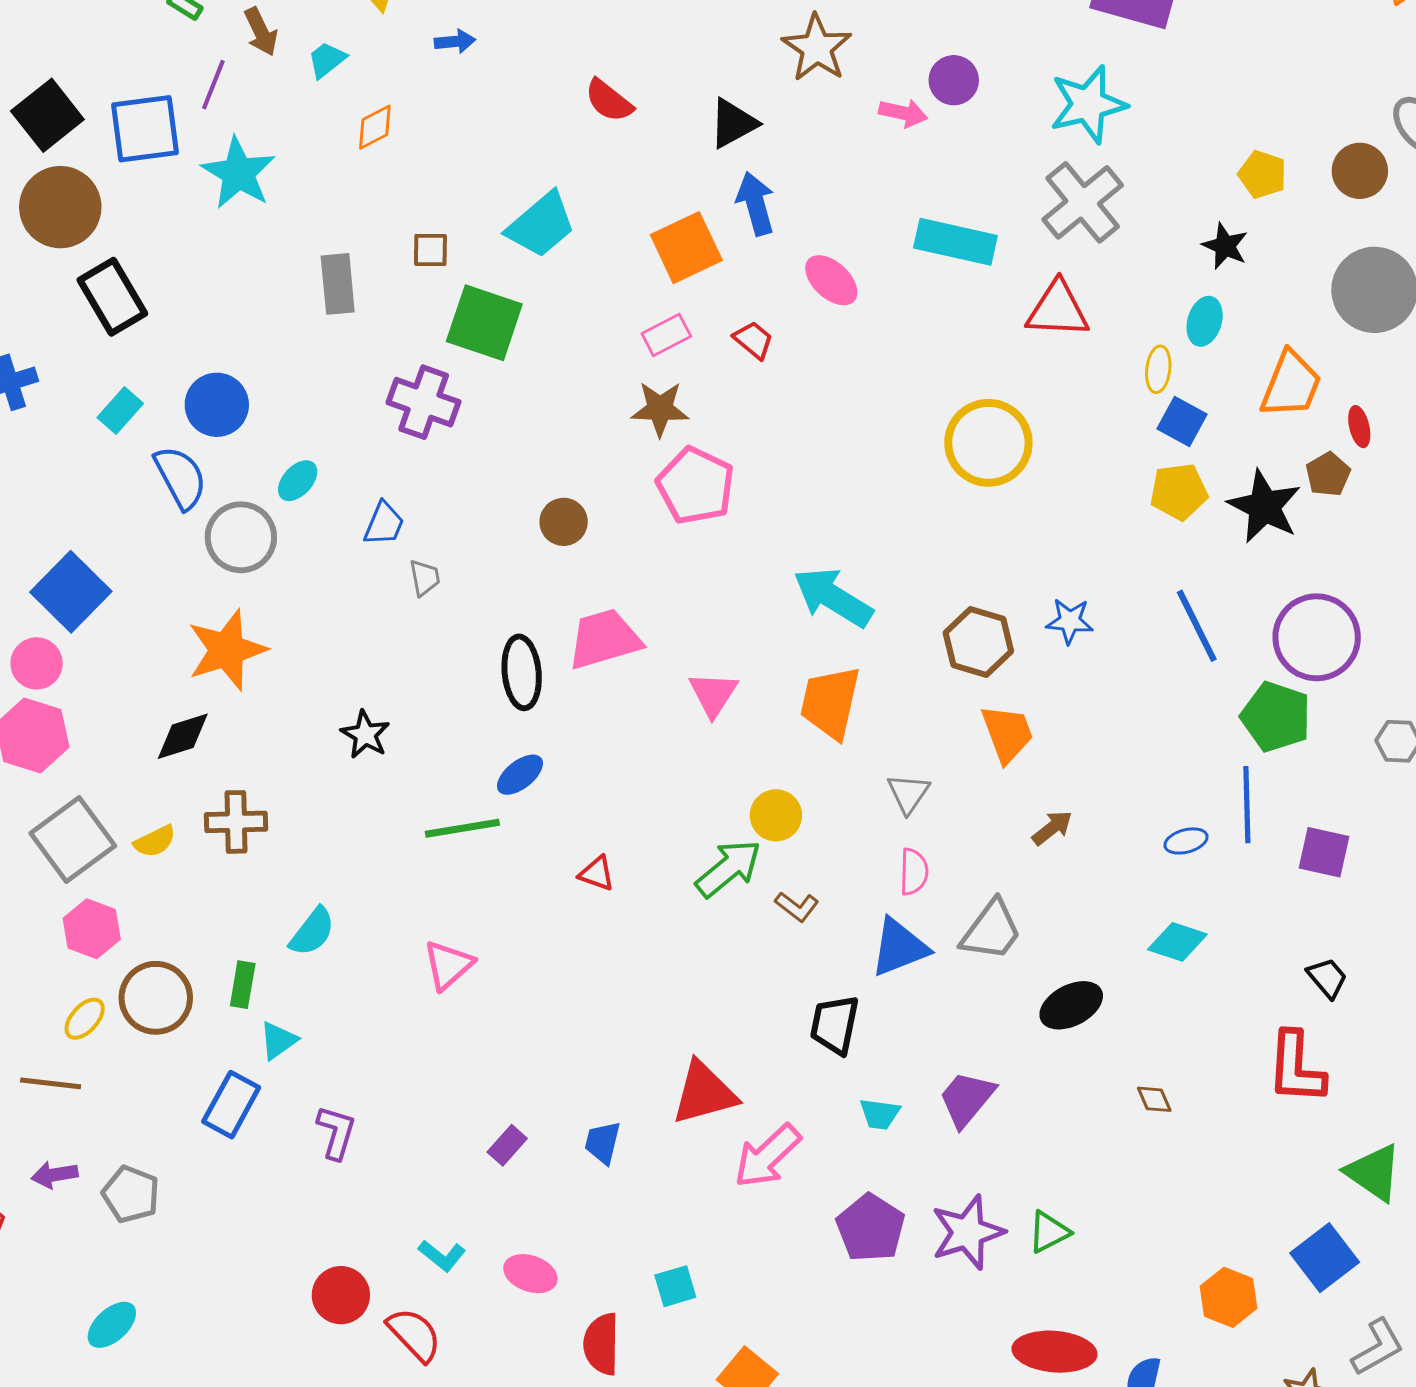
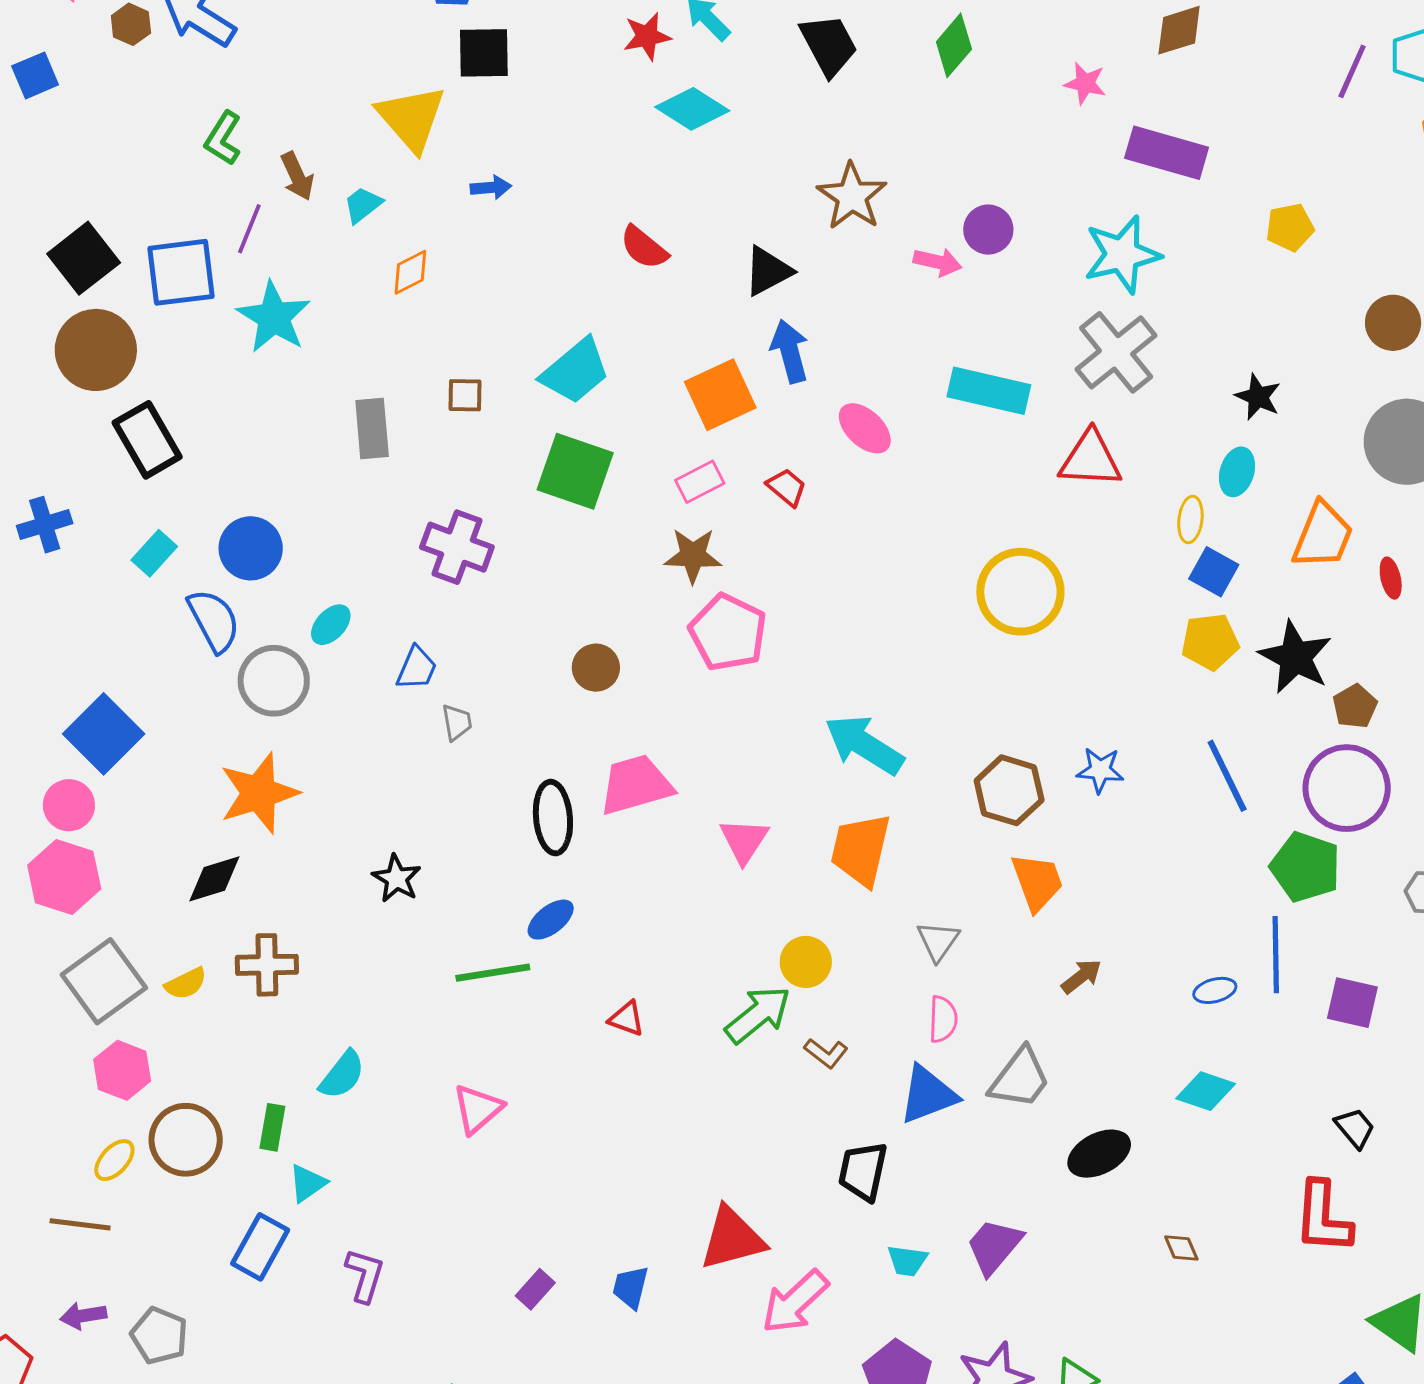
yellow pentagon: (1262, 174) -> (1290, 227), moved, turned -30
green square: (484, 323) -> (575, 471), moved
brown pentagon: (1328, 474) -> (1355, 706), moved

